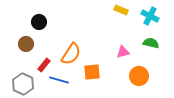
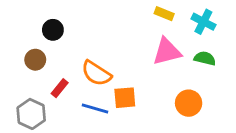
pink triangle: (123, 52) -> (167, 52), moved, size x1.6
orange semicircle: (71, 54) -> (96, 73), turned 90
blue line: (59, 80) -> (95, 109), moved

